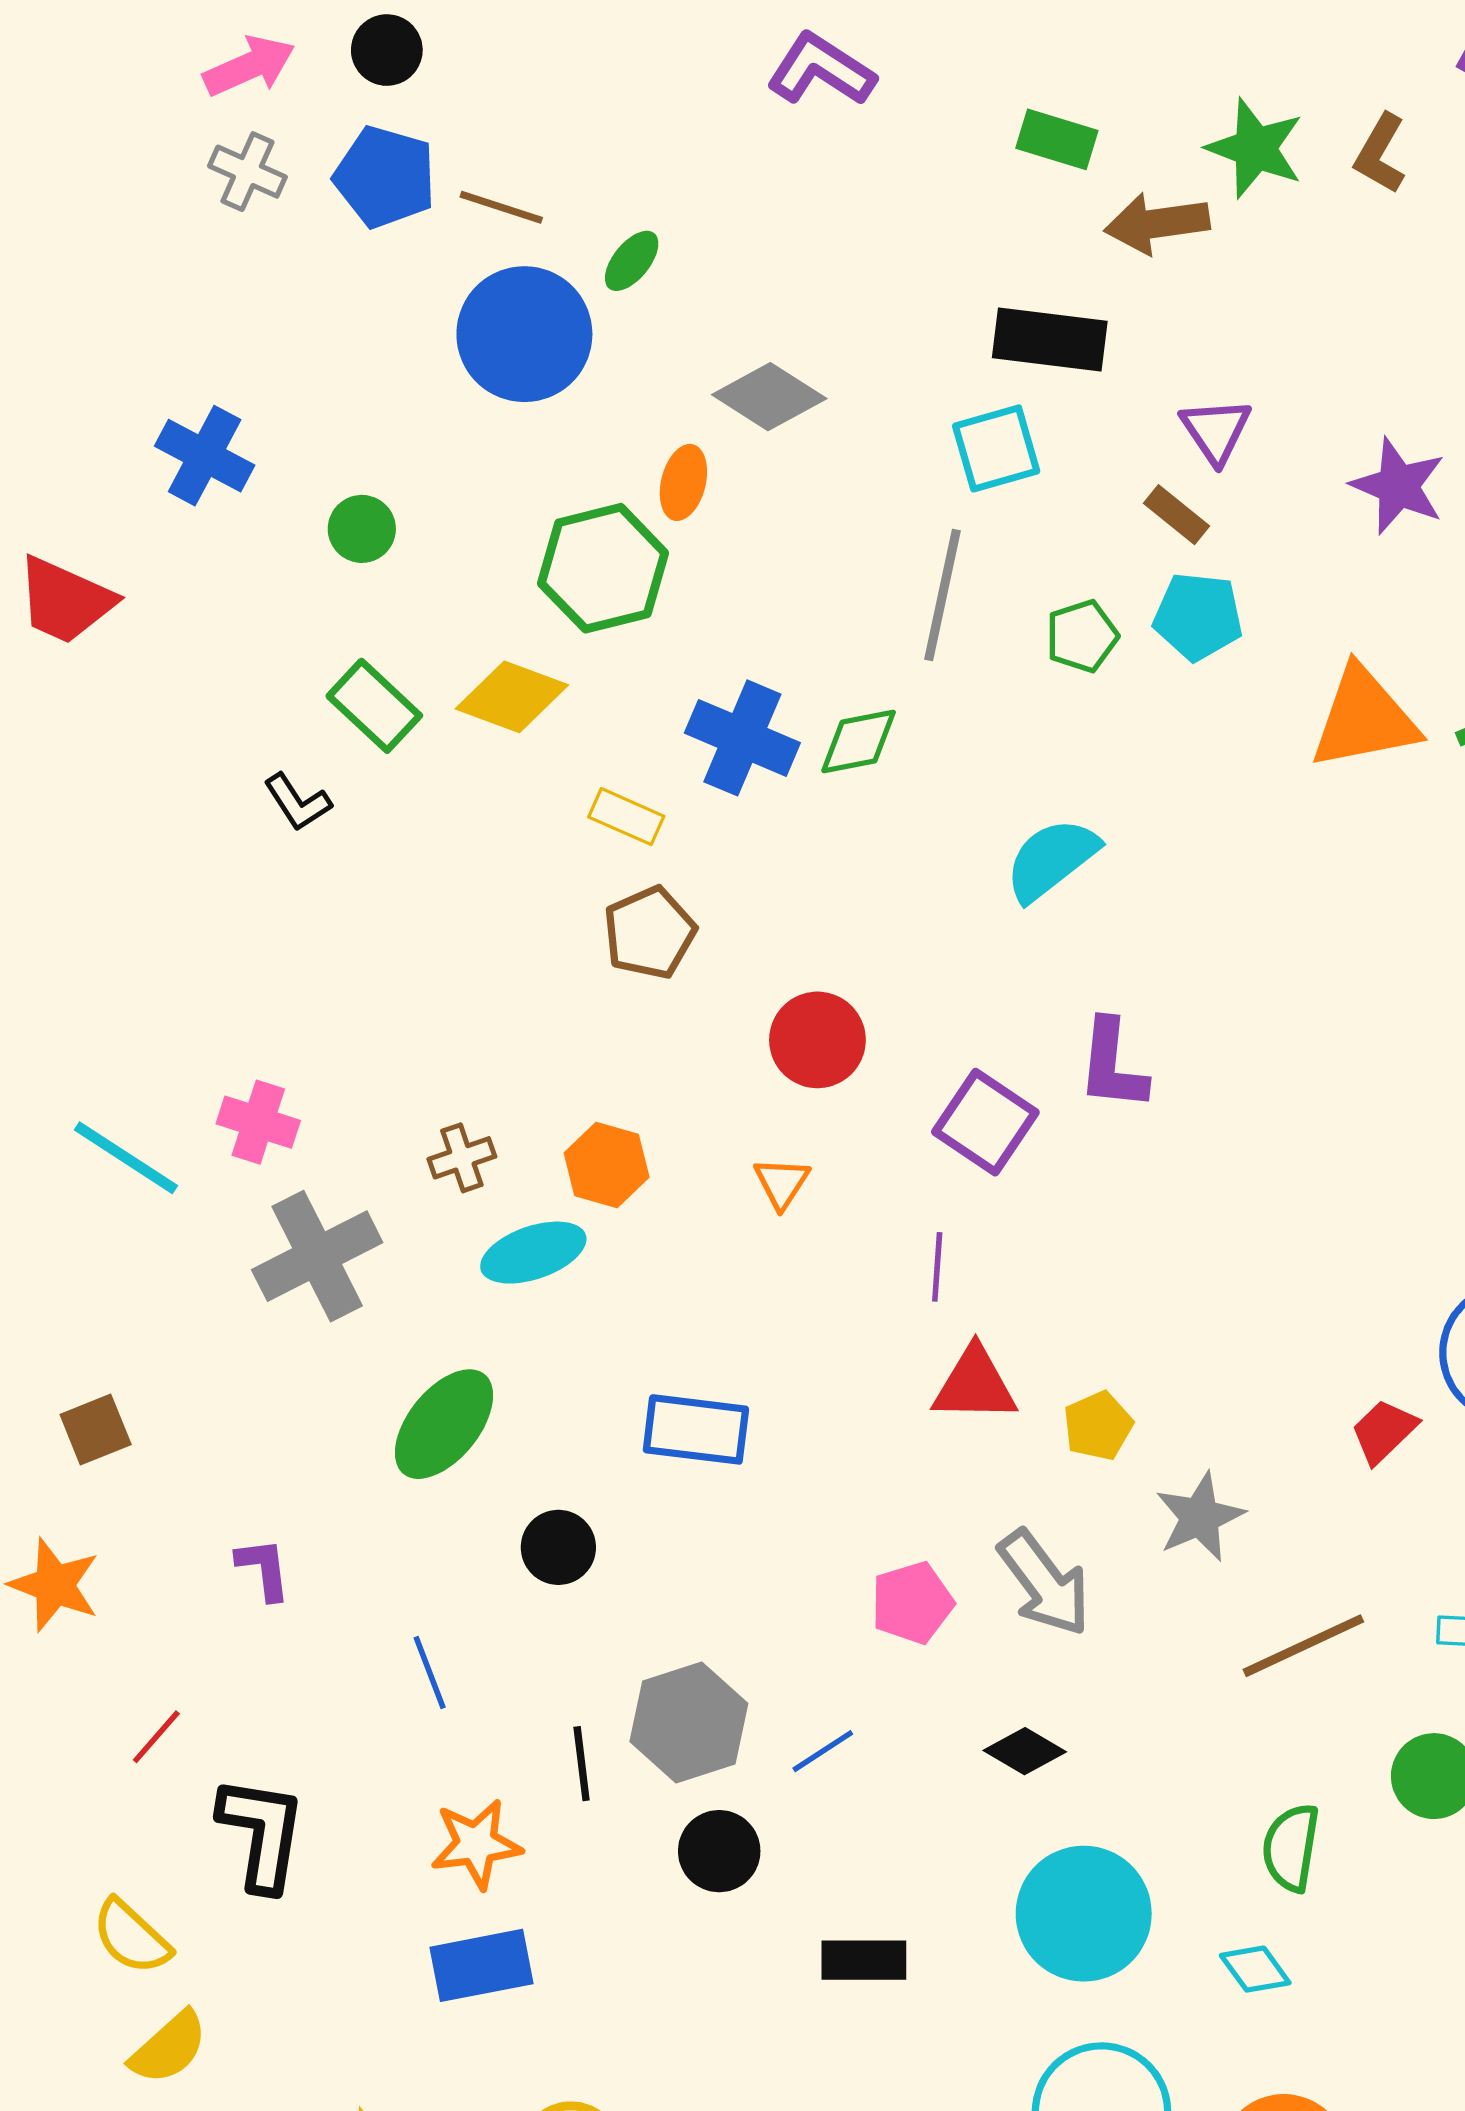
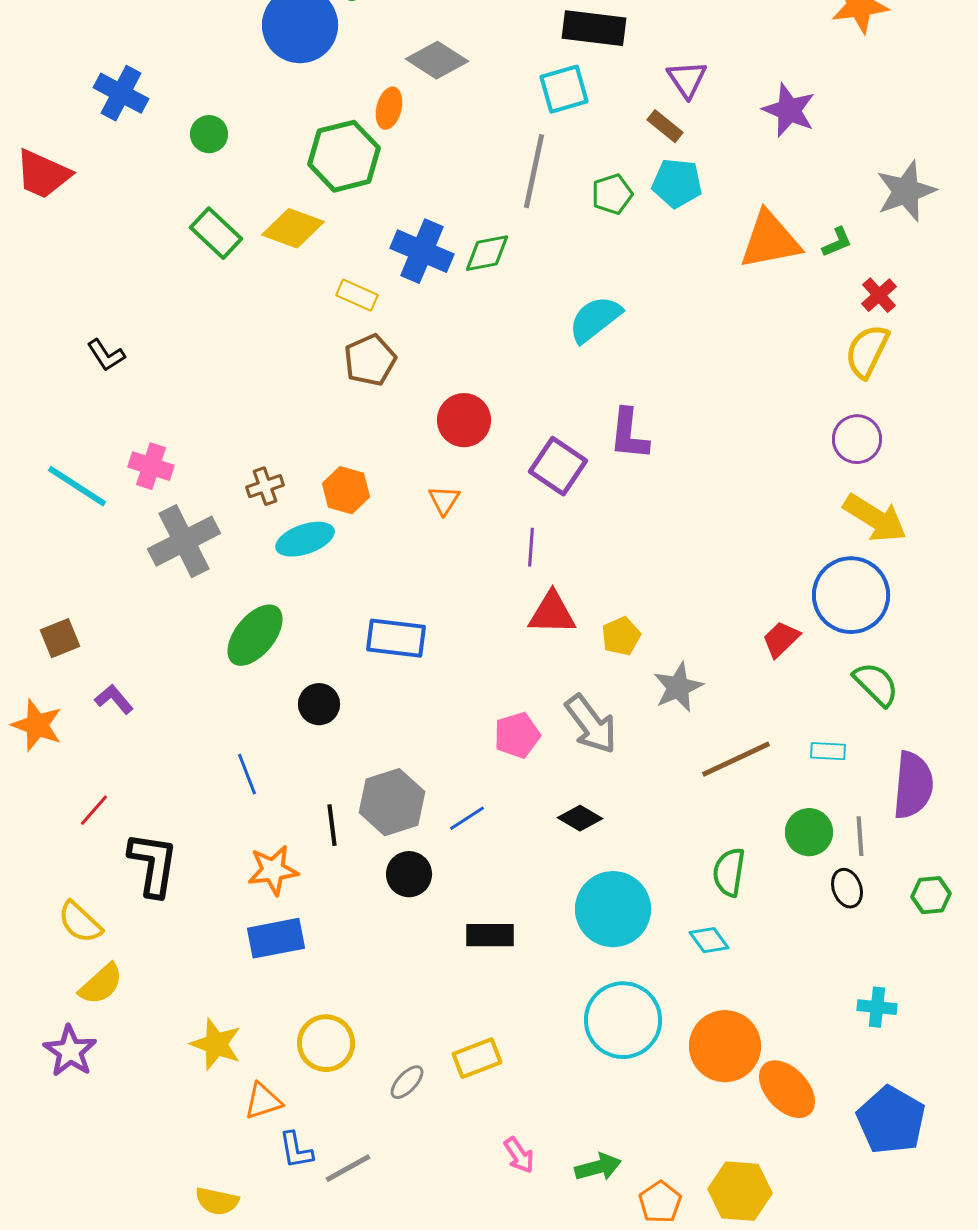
black L-shape: (297, 802) -> (106, 355), moved
purple L-shape: (264, 1569) -> (114, 699), moved, turned -33

